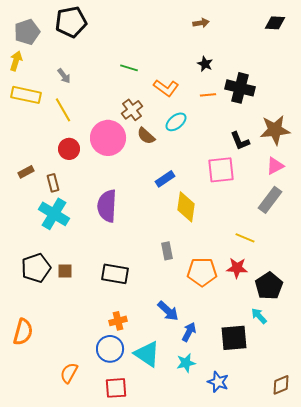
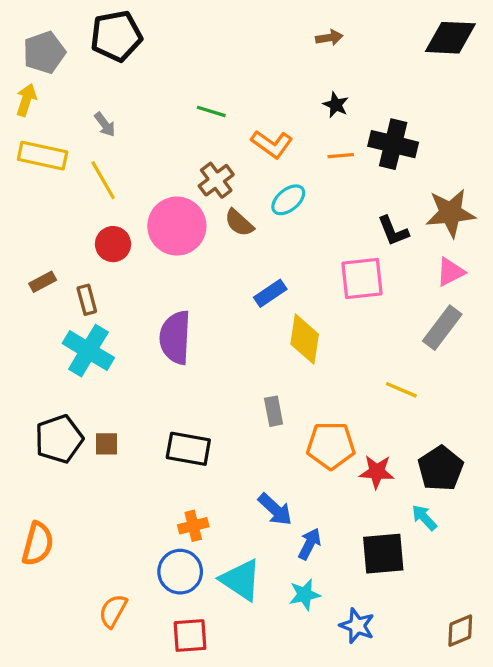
black diamond: (275, 23) -> (450, 38), size x1.5
red star: (237, 268) -> (377, 472), moved

